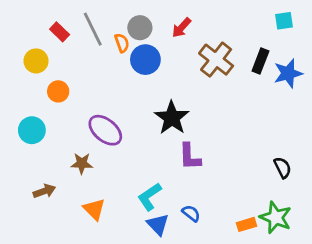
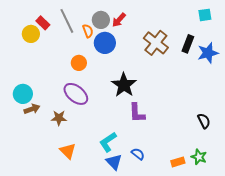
red arrow: (181, 28) -> (119, 20), moved
yellow circle: (36, 61) -> (31, 34), moved
orange circle: (58, 91) -> (79, 63), moved
brown arrow: (44, 191) -> (32, 109), moved
green star: (276, 217) -> (199, 157), size x0.7

